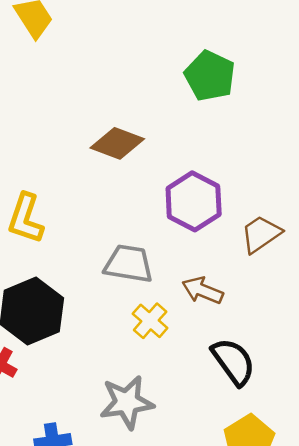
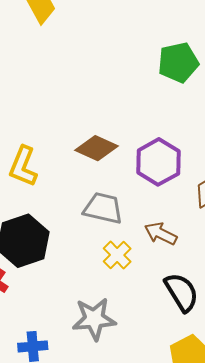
green pentagon: (210, 76) -> (178, 62), turned 30
brown diamond: (117, 143) -> (97, 148), moved

